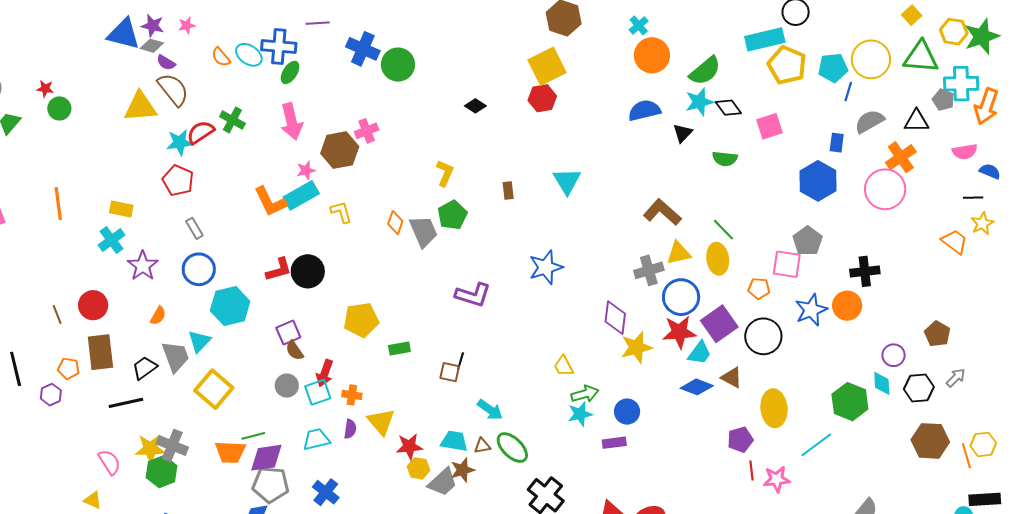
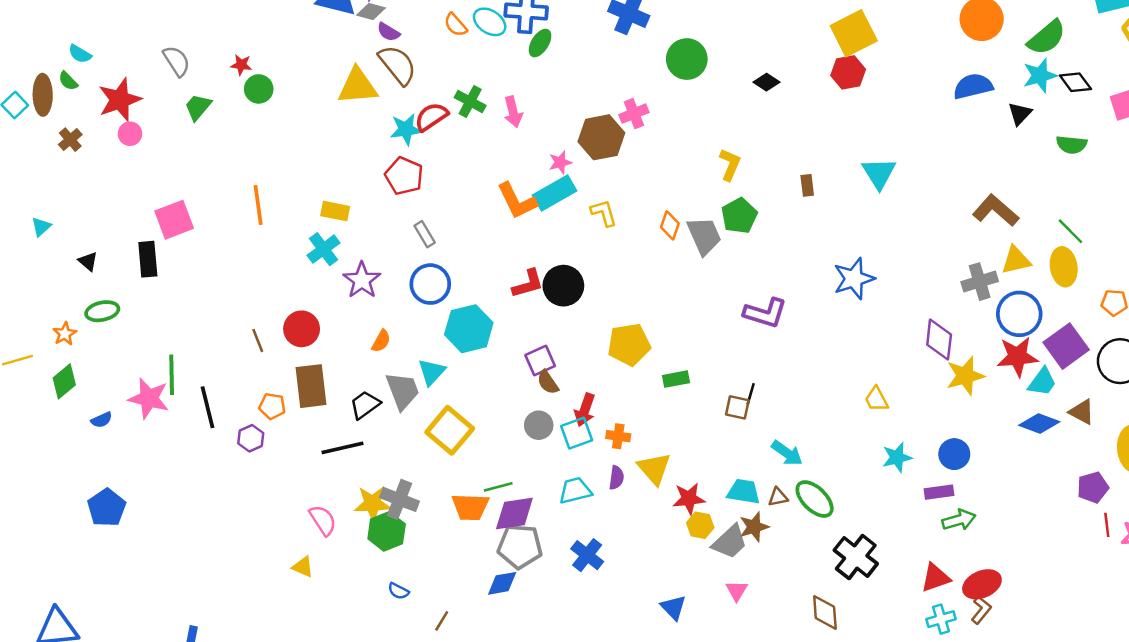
green circle: (398, 65) -> (687, 59), moved
pink arrow: (291, 121) -> (513, 112), moved, size x0.7
green arrow: (585, 394) -> (959, 520), moved

